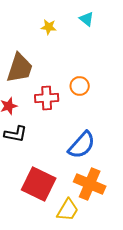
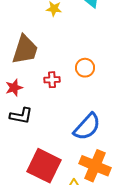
red cross: (47, 98) -> (52, 80), size x0.7

